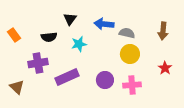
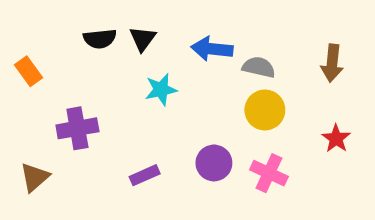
black semicircle: (49, 37) -> (100, 39), moved
purple rectangle: (67, 77) -> (145, 175), moved, size x0.6
pink cross: (132, 85) -> (269, 173), turned 30
brown triangle: (17, 87) -> (35, 177), turned 35

